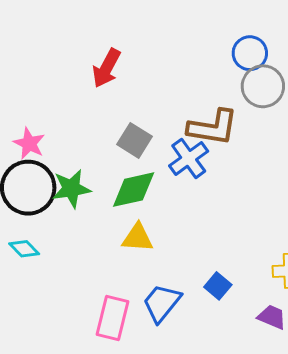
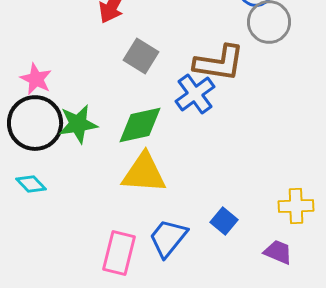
gray square: (135, 140) -> (141, 56), moved
yellow triangle: (138, 238) -> (144, 173), size x1.4

